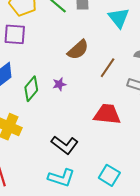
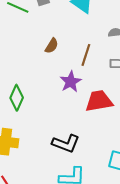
brown semicircle: (78, 50) -> (52, 46), size x0.7
purple star: (59, 84) -> (71, 82), moved, size x1.5

